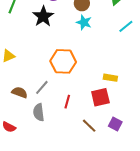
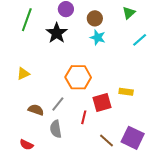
red square: (100, 97) -> (102, 102), moved
purple square: (115, 124) -> (133, 138), size x1.6

